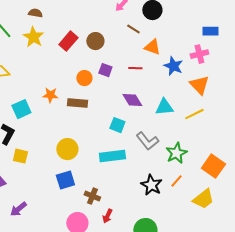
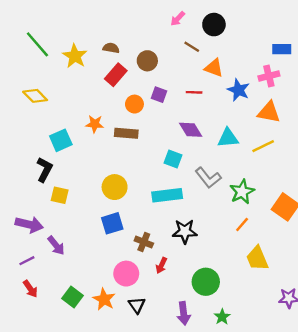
brown semicircle: (35, 13) -> (111, 48), moved
red rectangle: (68, 41) -> (116, 75), moved
orange triangle: (199, 85) -> (269, 112), turned -35
black star: (151, 185) -> (185, 231), moved, turned -30
yellow trapezoid: (203, 199) -> (257, 258), moved, turned 105
purple arrow: (18, 209) -> (56, 246), moved, turned -90

